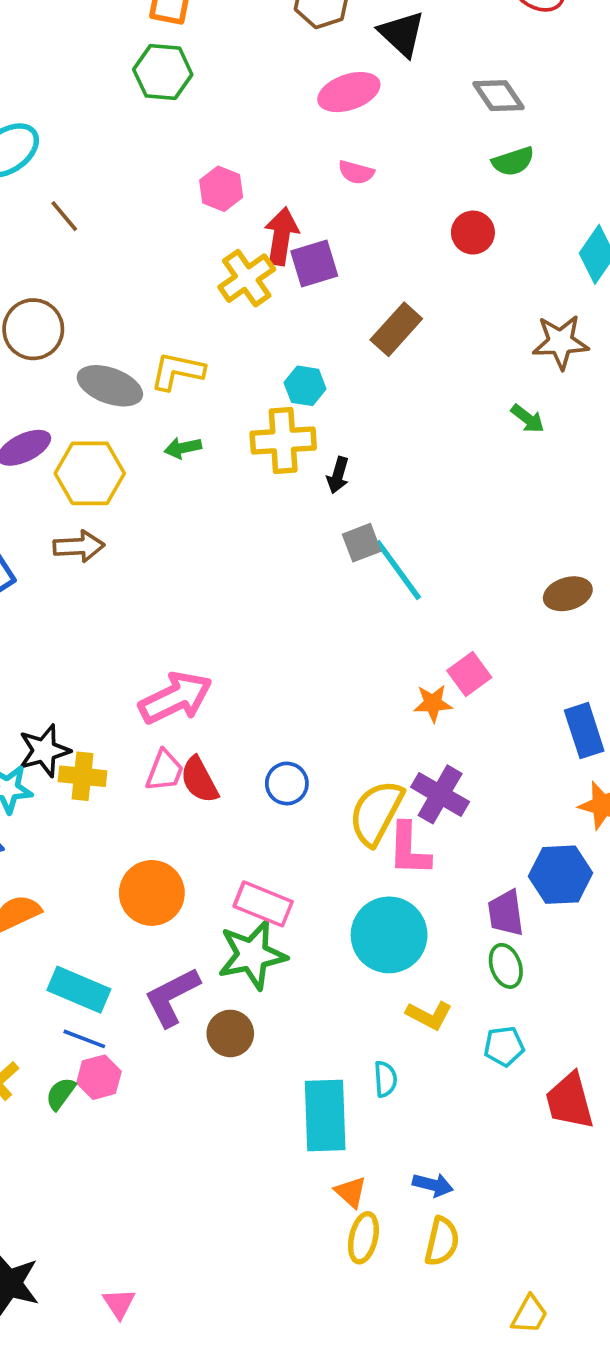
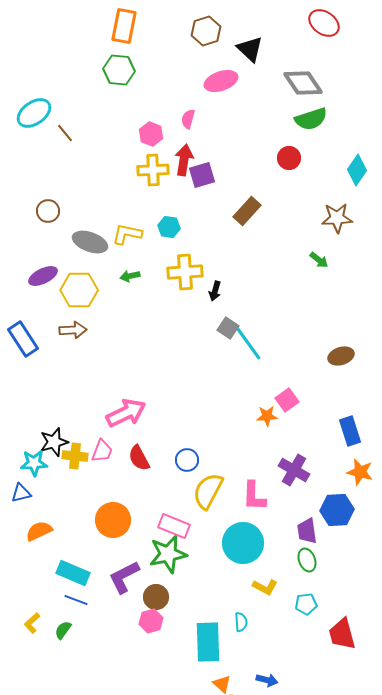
gray diamond: (498, 96) -> (303, 83), size x1.4
green semicircle: (513, 161) -> (311, 119), size x1.4
pink semicircle: (356, 172) -> (188, 119), moved, turned 90
brown line: (64, 216) -> (65, 133), moved
yellow cross: (247, 278) -> (153, 170), moved, turned 32
brown circle: (33, 329) -> (48, 211), size x0.7
cyan hexagon: (305, 386) -> (169, 227), moved
gray square: (362, 543) -> (228, 328), turned -35
pink trapezoid: (165, 771) -> (102, 451), moved
purple cross: (440, 794) -> (294, 470), moved
yellow semicircle: (376, 813) -> (208, 491), moved
pink hexagon: (99, 1077) -> (151, 621), moved

